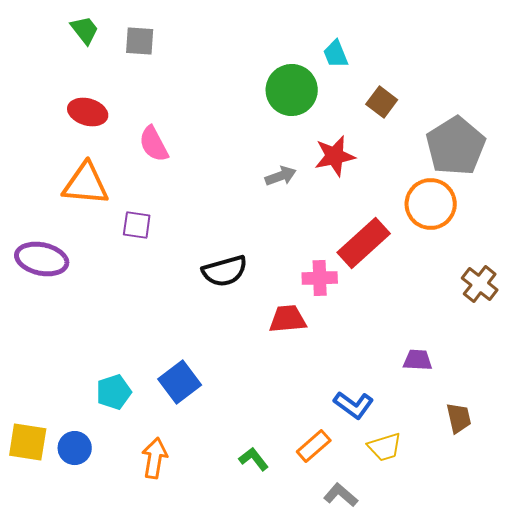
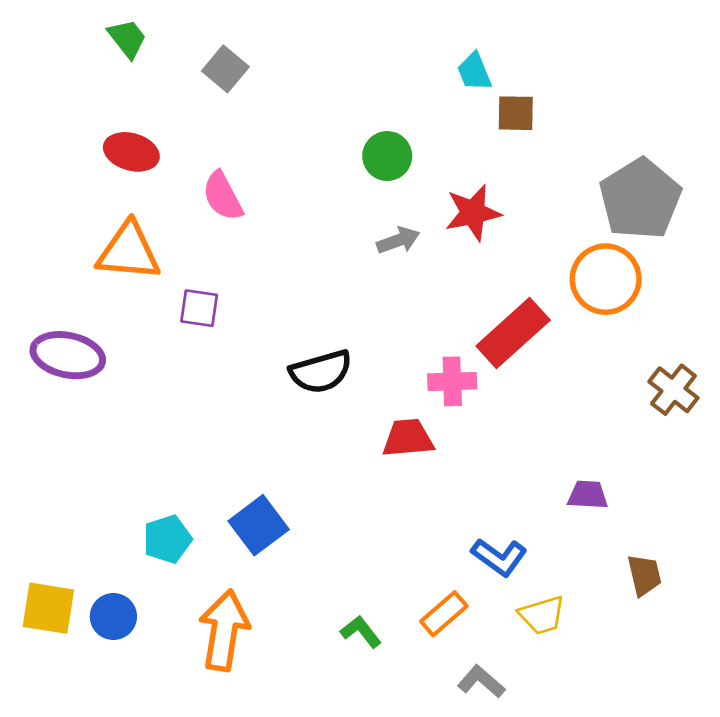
gray square: (140, 41) -> (225, 69), moved, turned 36
green circle: (292, 90) -> (387, 156), moved, size x0.7
brown square: (382, 102) -> (516, 113), moved, turned -36
orange arrow: (155, 458) -> (224, 630), size x1.4

